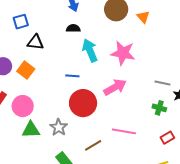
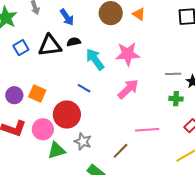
black triangle: (35, 42) -> (50, 46), moved, size x1.4
blue line: (72, 76) -> (84, 88), turned 40
red circle: (83, 103) -> (67, 115), moved

